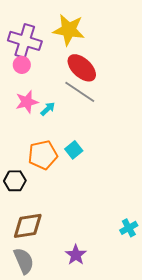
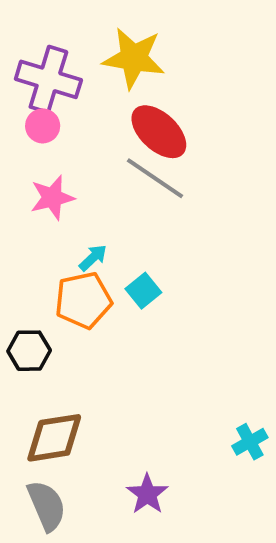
cyan arrow: (48, 109) -> (93, 258), moved

